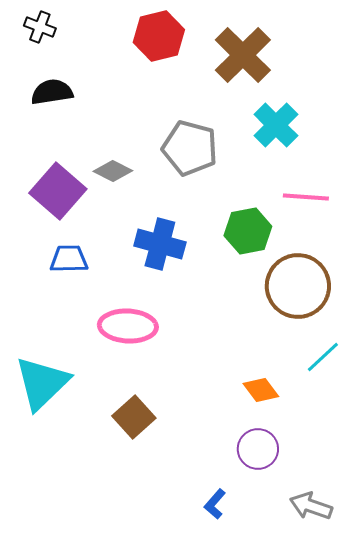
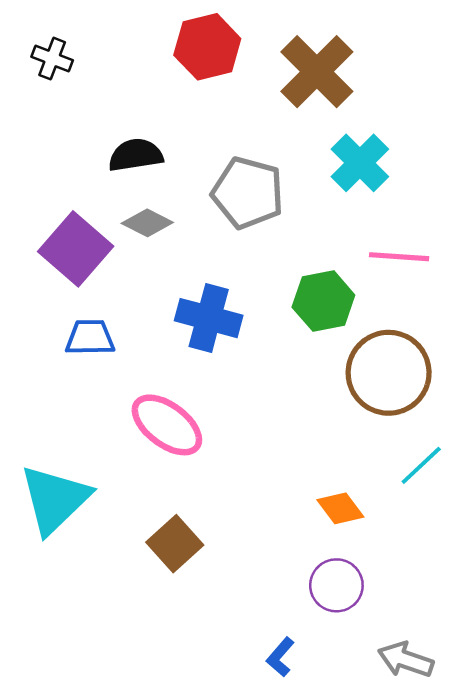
black cross: (40, 27) -> (52, 59), moved
black semicircle: (52, 92) -> (136, 155), moved
pink ellipse: (128, 326) -> (167, 425), turned 34

